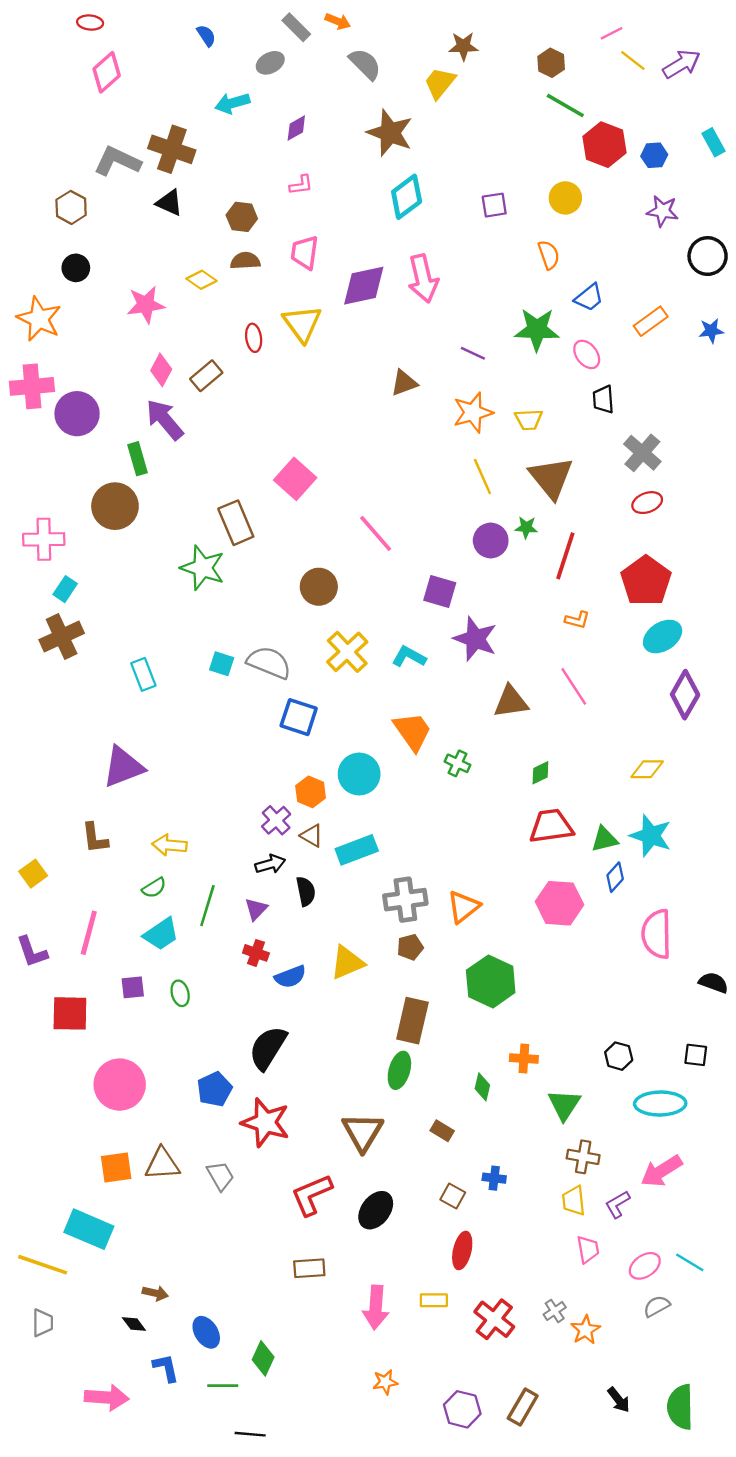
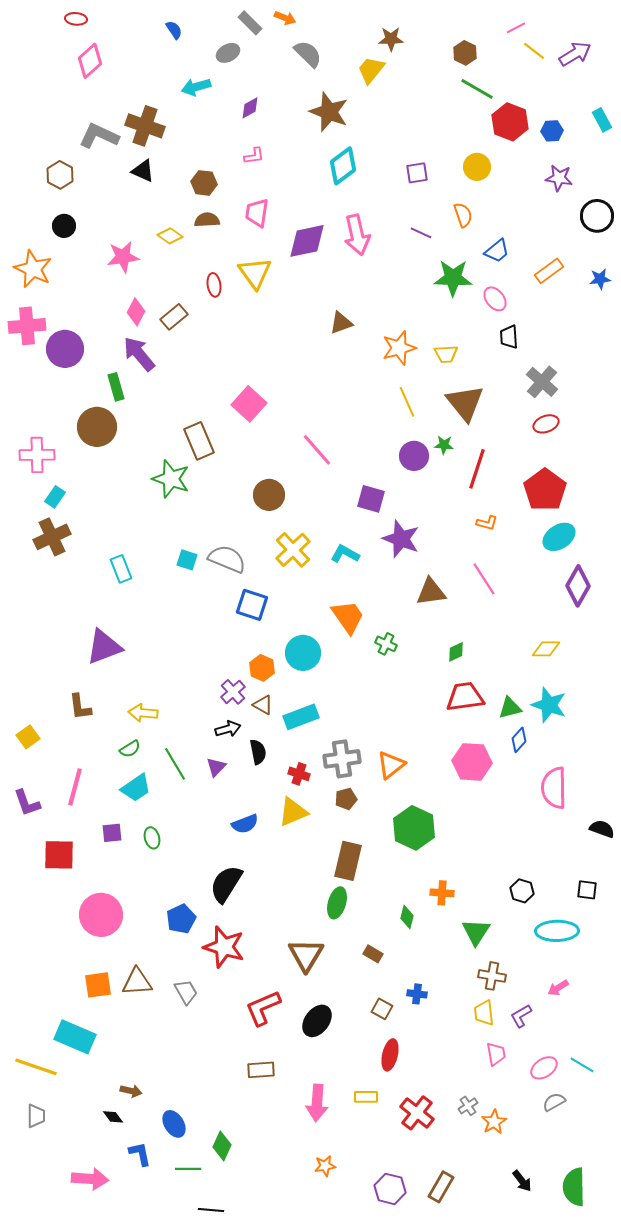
purple line: (473, 353) -> (421, 233), moved
green line: (207, 906) -> (175, 764), turned -48
red cross: (256, 953) -> (299, 774), moved
pink arrow: (661, 1171) -> (558, 988), size x0.6

